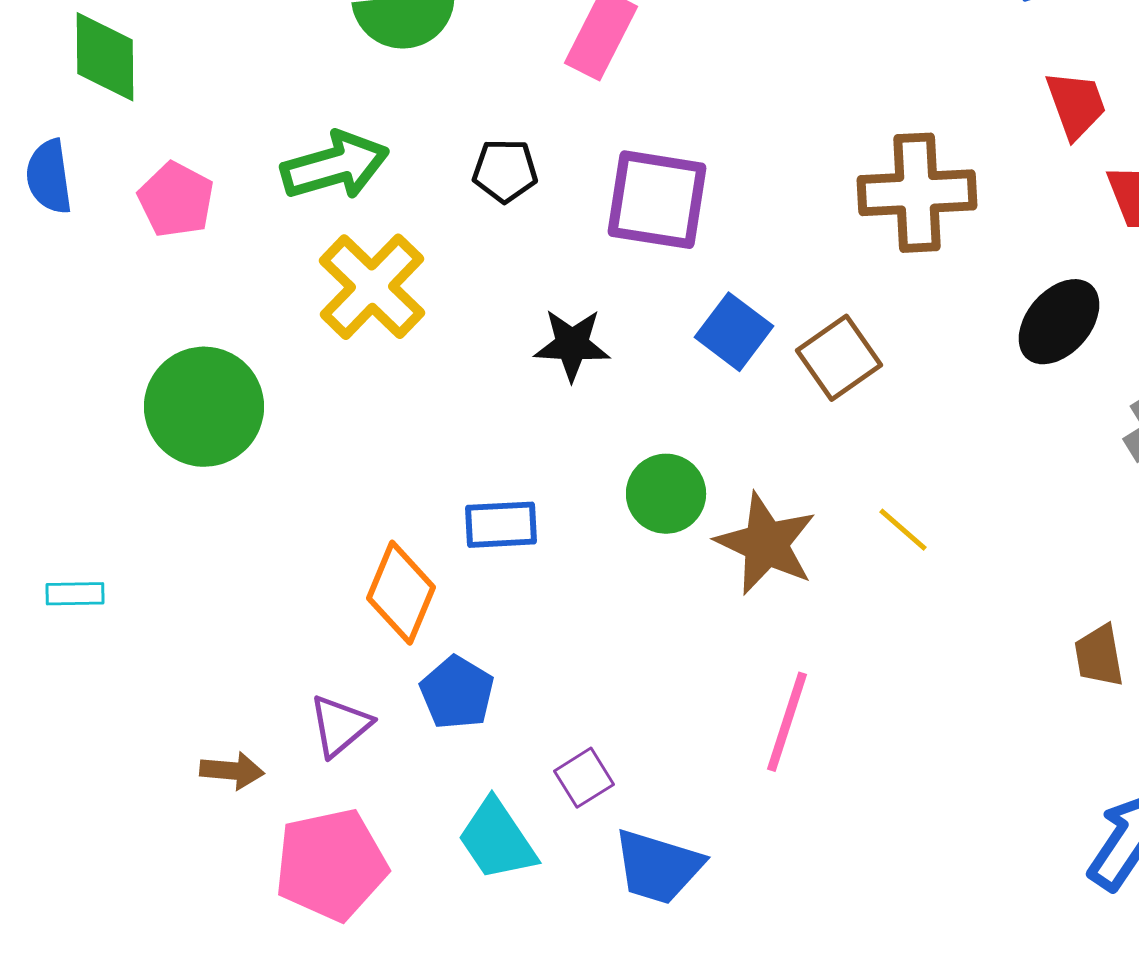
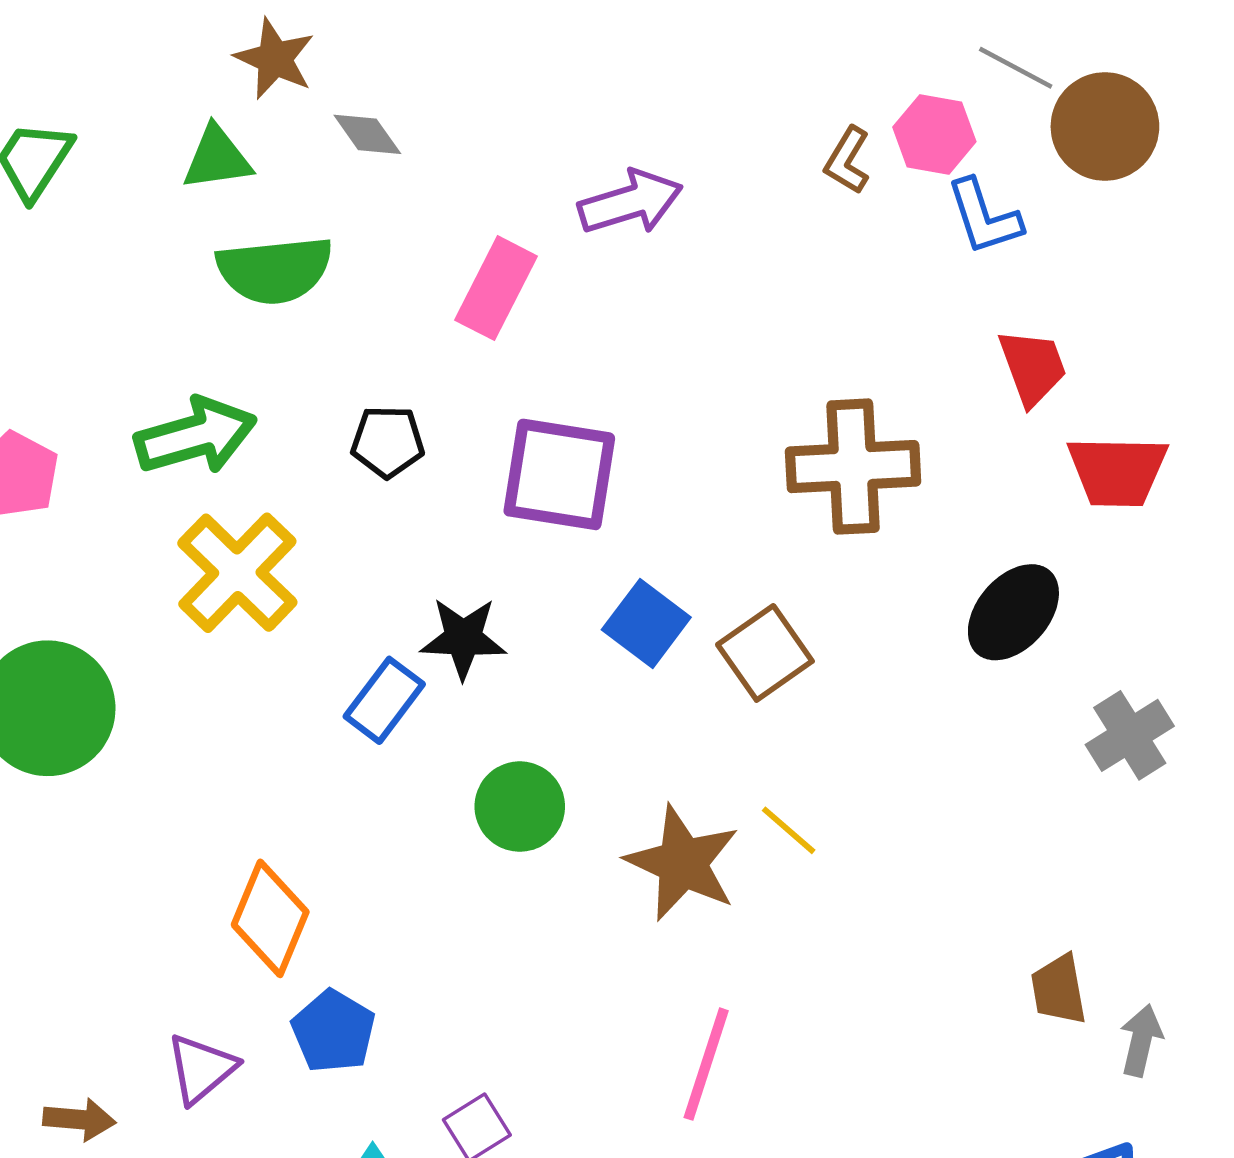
green circle: (666, 494) -> (520, 807), moved
blue rectangle: (501, 525) -> (384, 700), moved, turned -50
yellow line: (903, 530) -> (789, 830), moved

